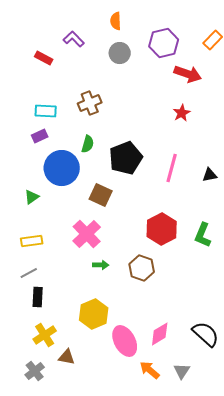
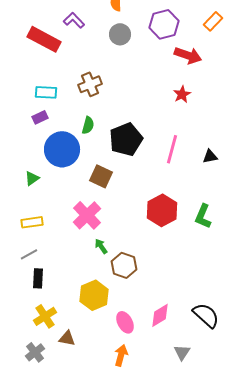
red rectangle: (44, 58) -> (44, 39), size x1.8
green arrow: (101, 265) -> (101, 246), turned -126
brown hexagon: (142, 268) -> (124, 265), moved
pink ellipse: (125, 341) -> (125, 322), size x0.7
orange arrow: (150, 370) -> (121, 355), moved, turned 65

